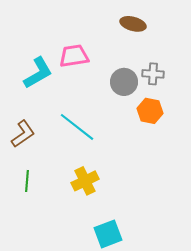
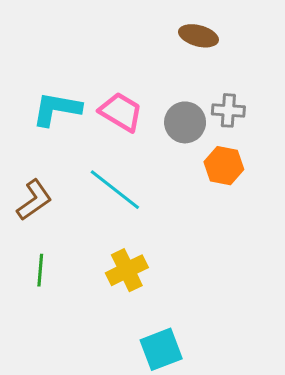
pink trapezoid: (74, 56) -> (121, 112), moved, turned 40
cyan L-shape: (38, 73) -> (57, 109), turned -140

